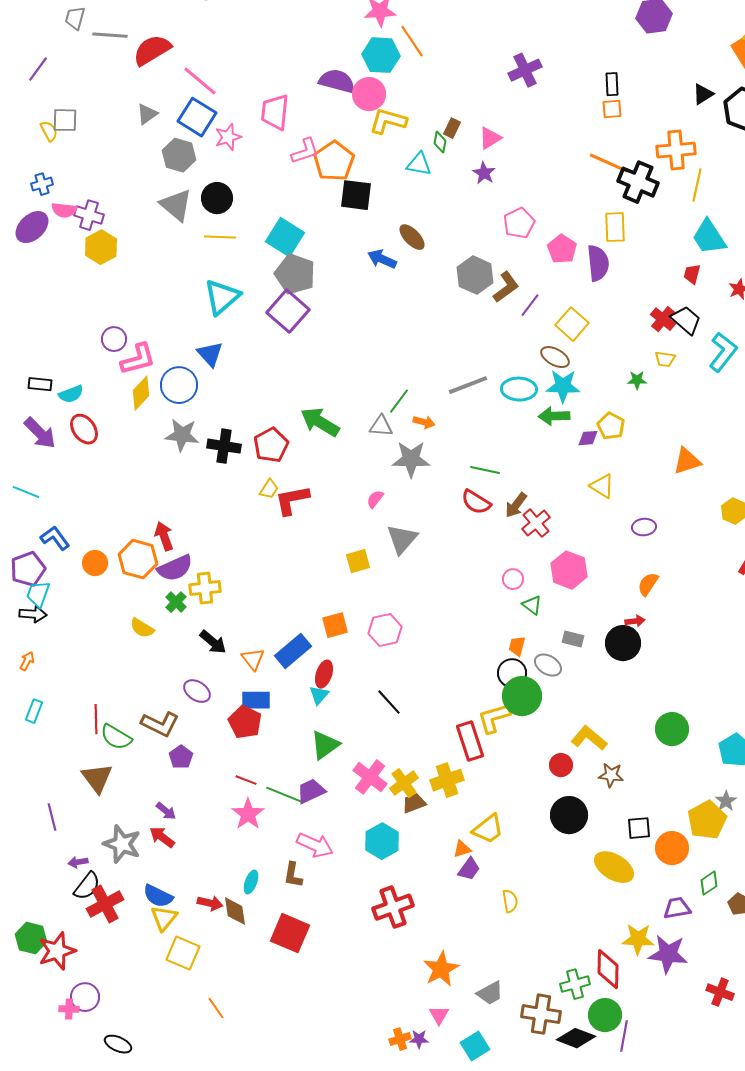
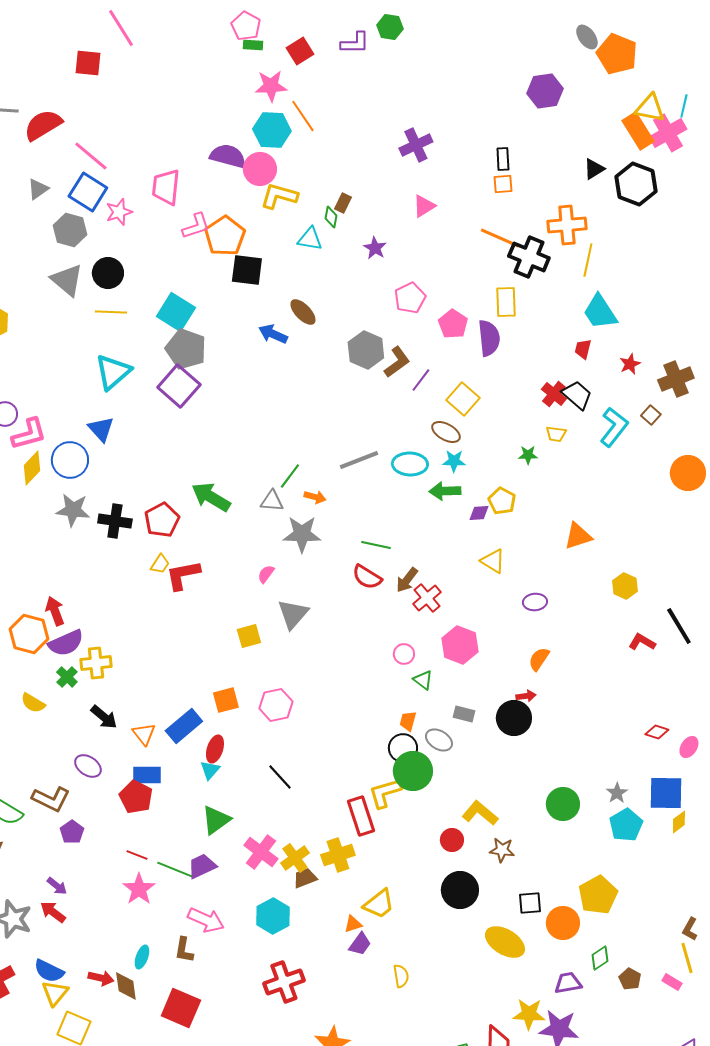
pink triangle: (490, 138) -> (424, 206), moved
cyan star: (563, 386) -> (454, 461), size x0.7
gray star: (726, 801) -> (617, 793), moved

